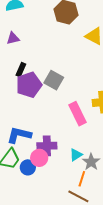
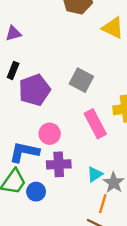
black rectangle: (21, 70) -> (13, 70), moved
gray square: (54, 80) -> (81, 80), moved
pink circle: (39, 158) -> (50, 134), moved

